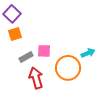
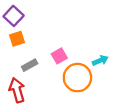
pink square: (44, 51) -> (59, 56), moved, turned -32
red arrow: (36, 78) -> (17, 90), moved

